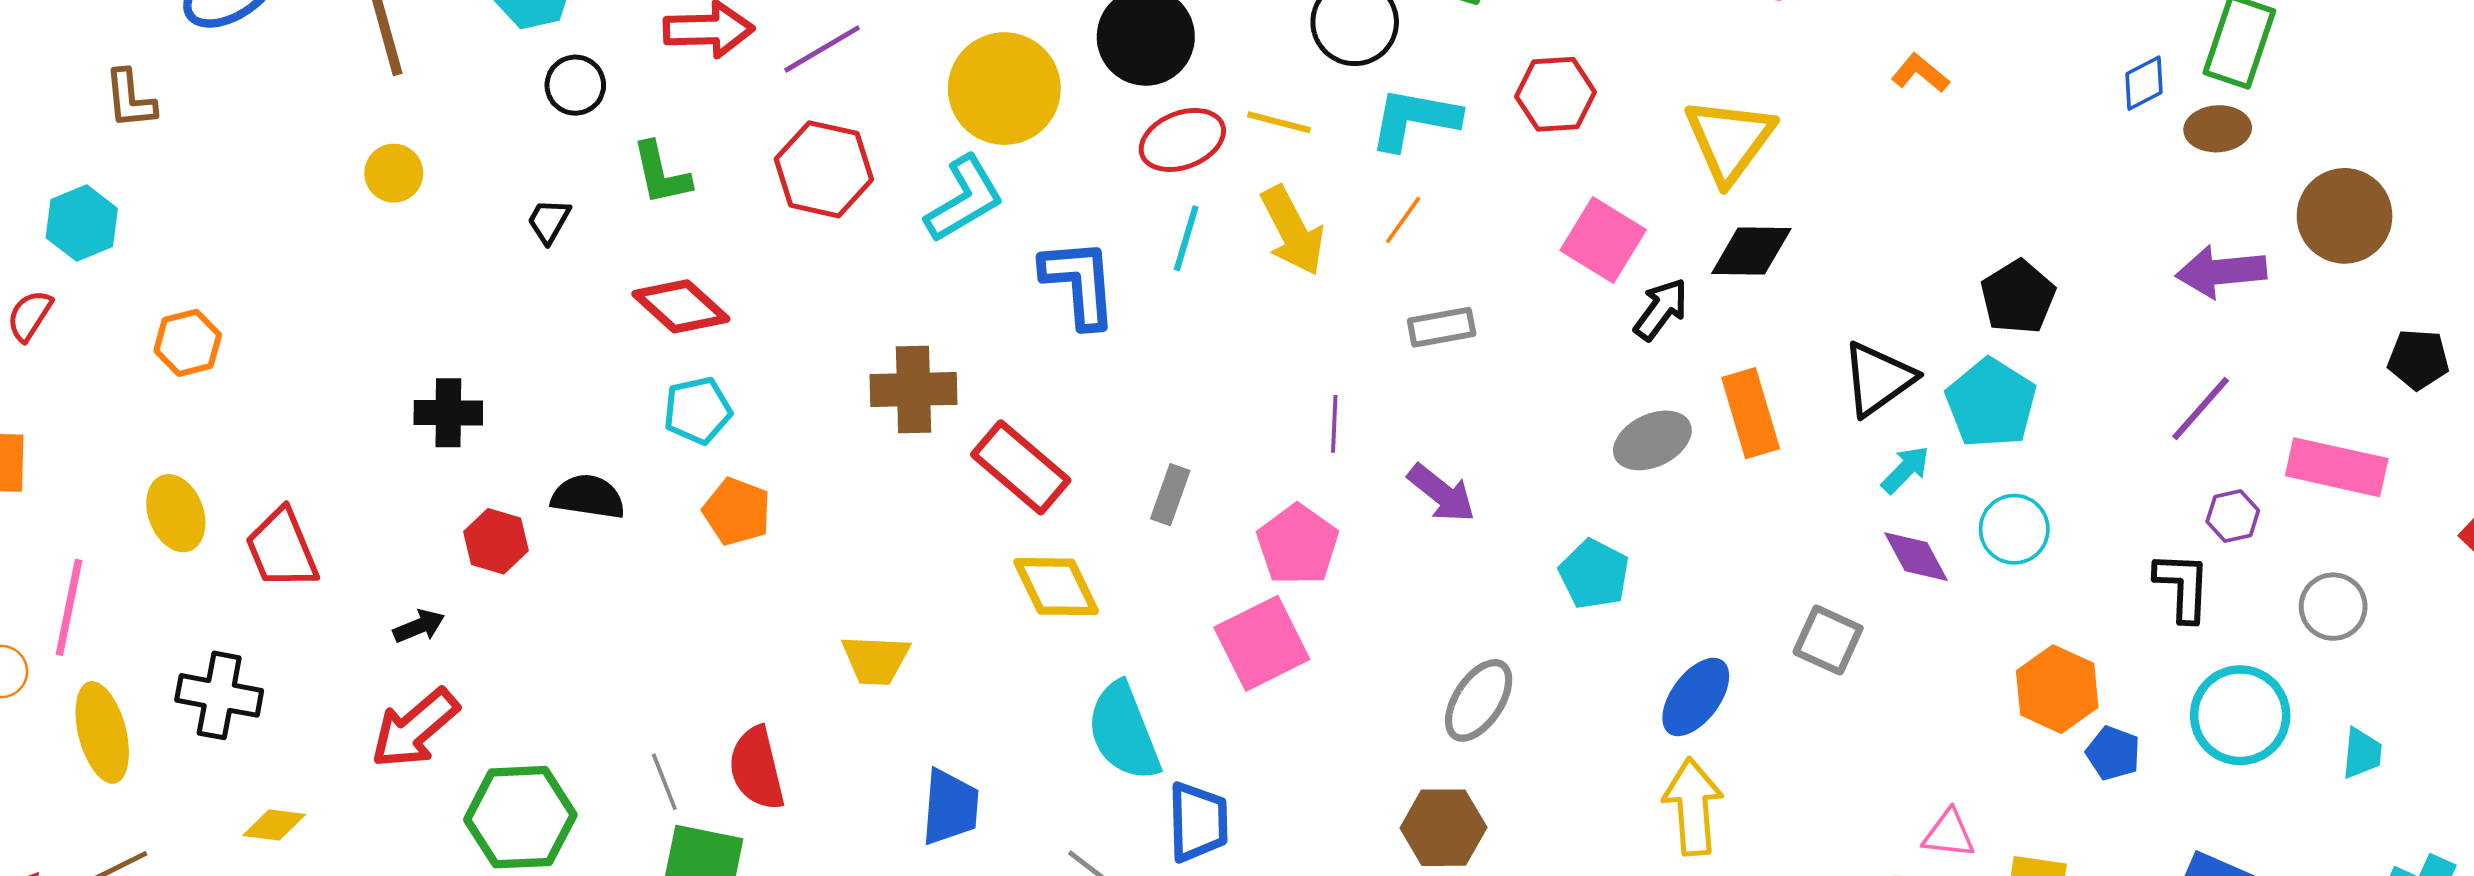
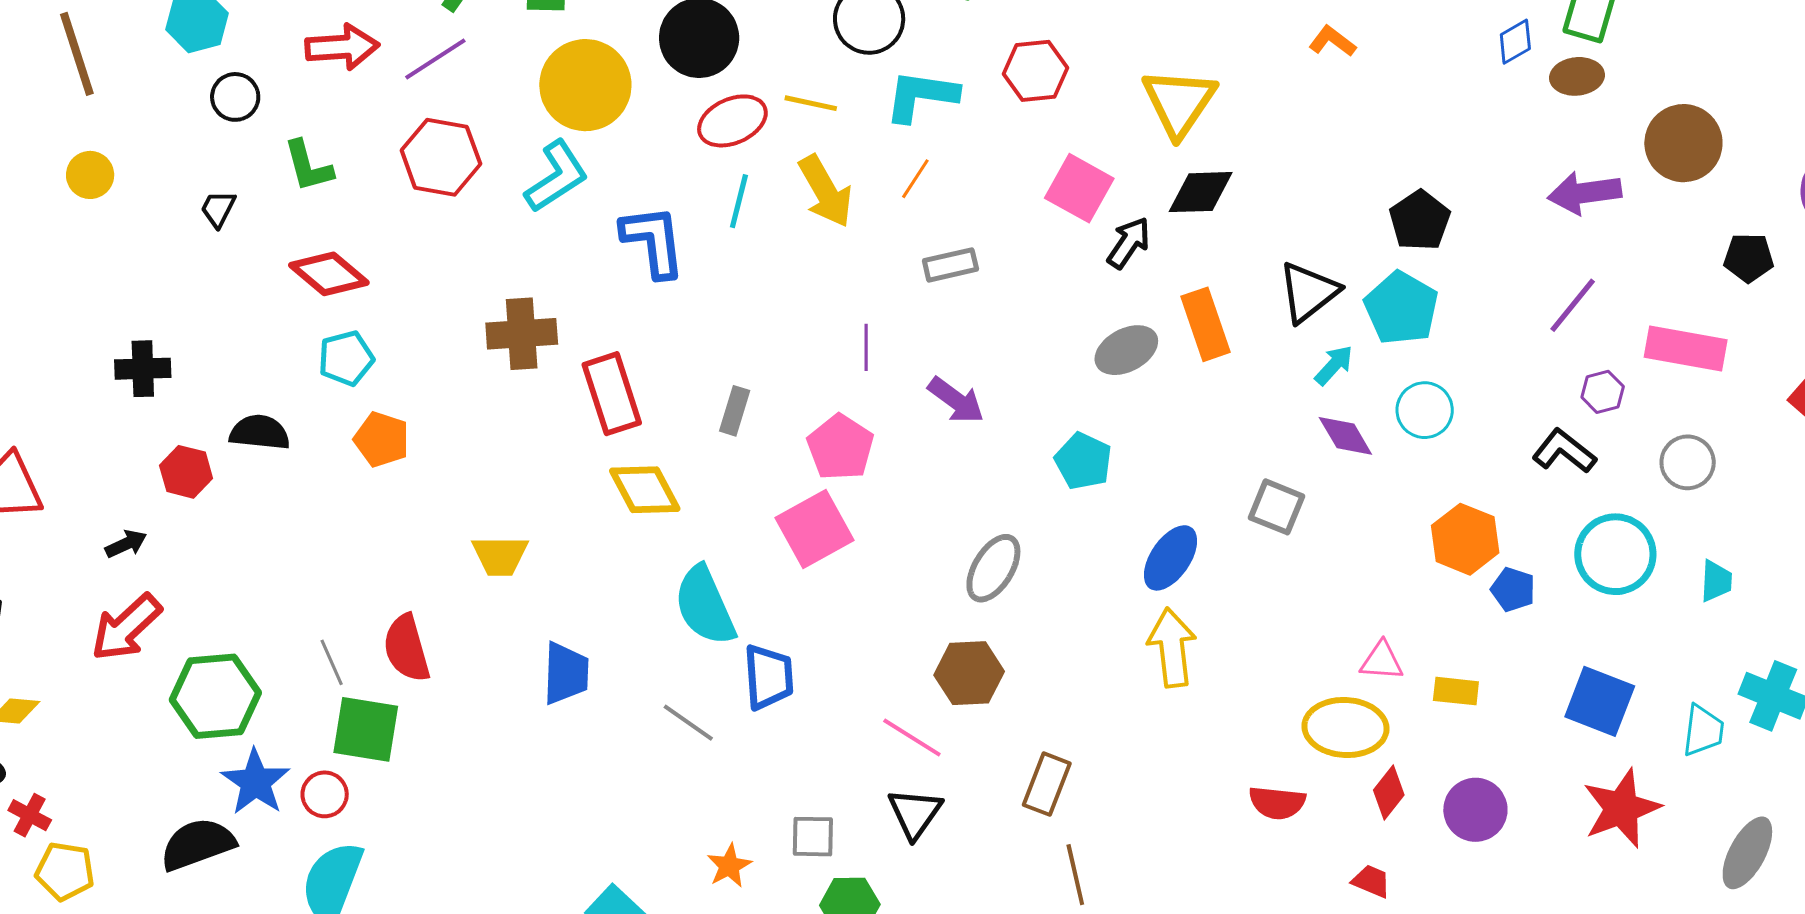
red rectangle: (1021, 467) -> (612, 394), turned 34
black L-shape: (2183, 587) -> (1564, 451), turned -52

